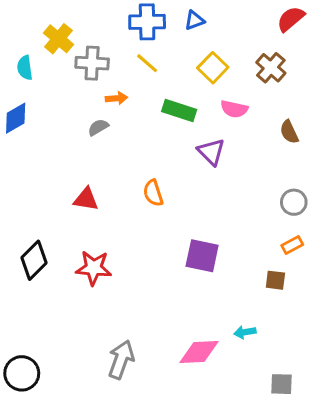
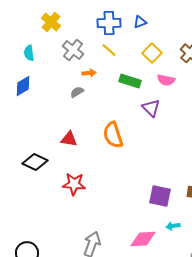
yellow cross: (58, 39) -> (51, 22), moved
gray cross: (92, 63) -> (73, 50), turned 35
orange semicircle: (153, 193) -> (113, 135), size x1.5
purple square: (202, 256) -> (160, 196), moved
black diamond: (34, 260) -> (35, 162), moved, turned 70

